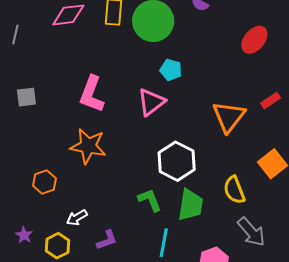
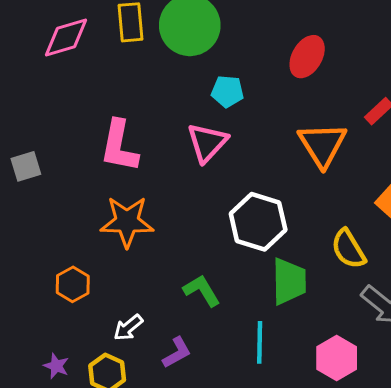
red ellipse: (254, 40) -> (307, 57), moved
green L-shape: (150, 200) -> (202, 291), moved

